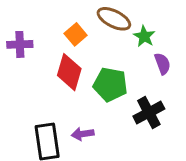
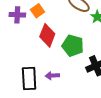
orange square: (76, 34) -> (38, 11), moved

